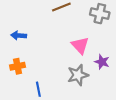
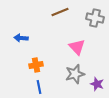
purple star: (102, 62) -> (97, 84), moved
orange cross: (18, 66) -> (36, 65), moved

